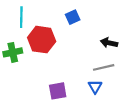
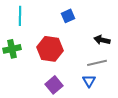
red hexagon: (42, 40) -> (50, 49), moved
purple square: (58, 91) -> (54, 85), turned -30

